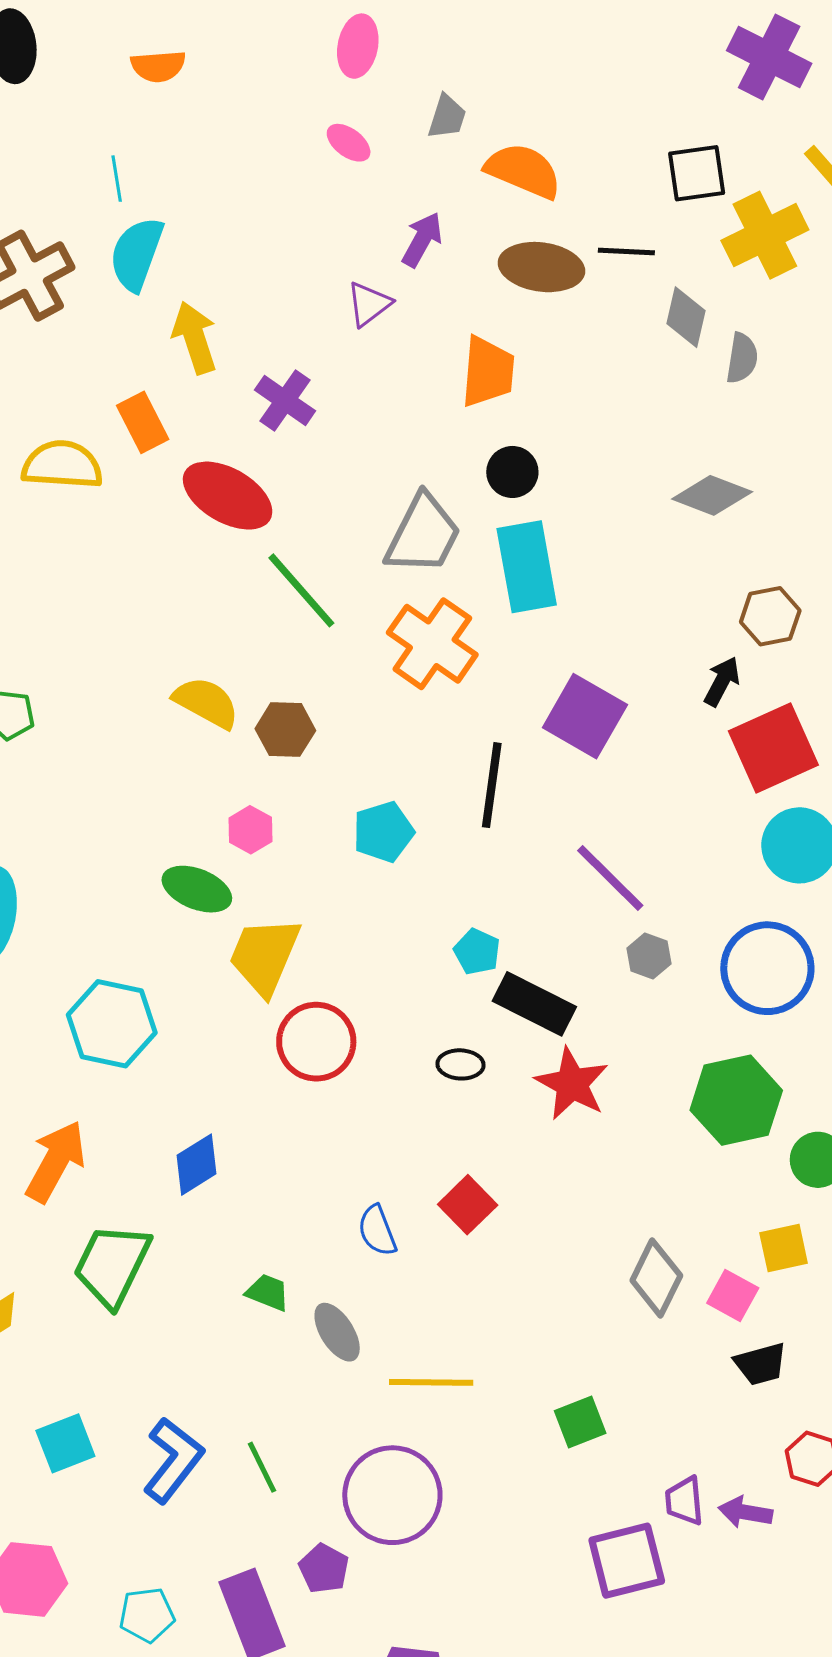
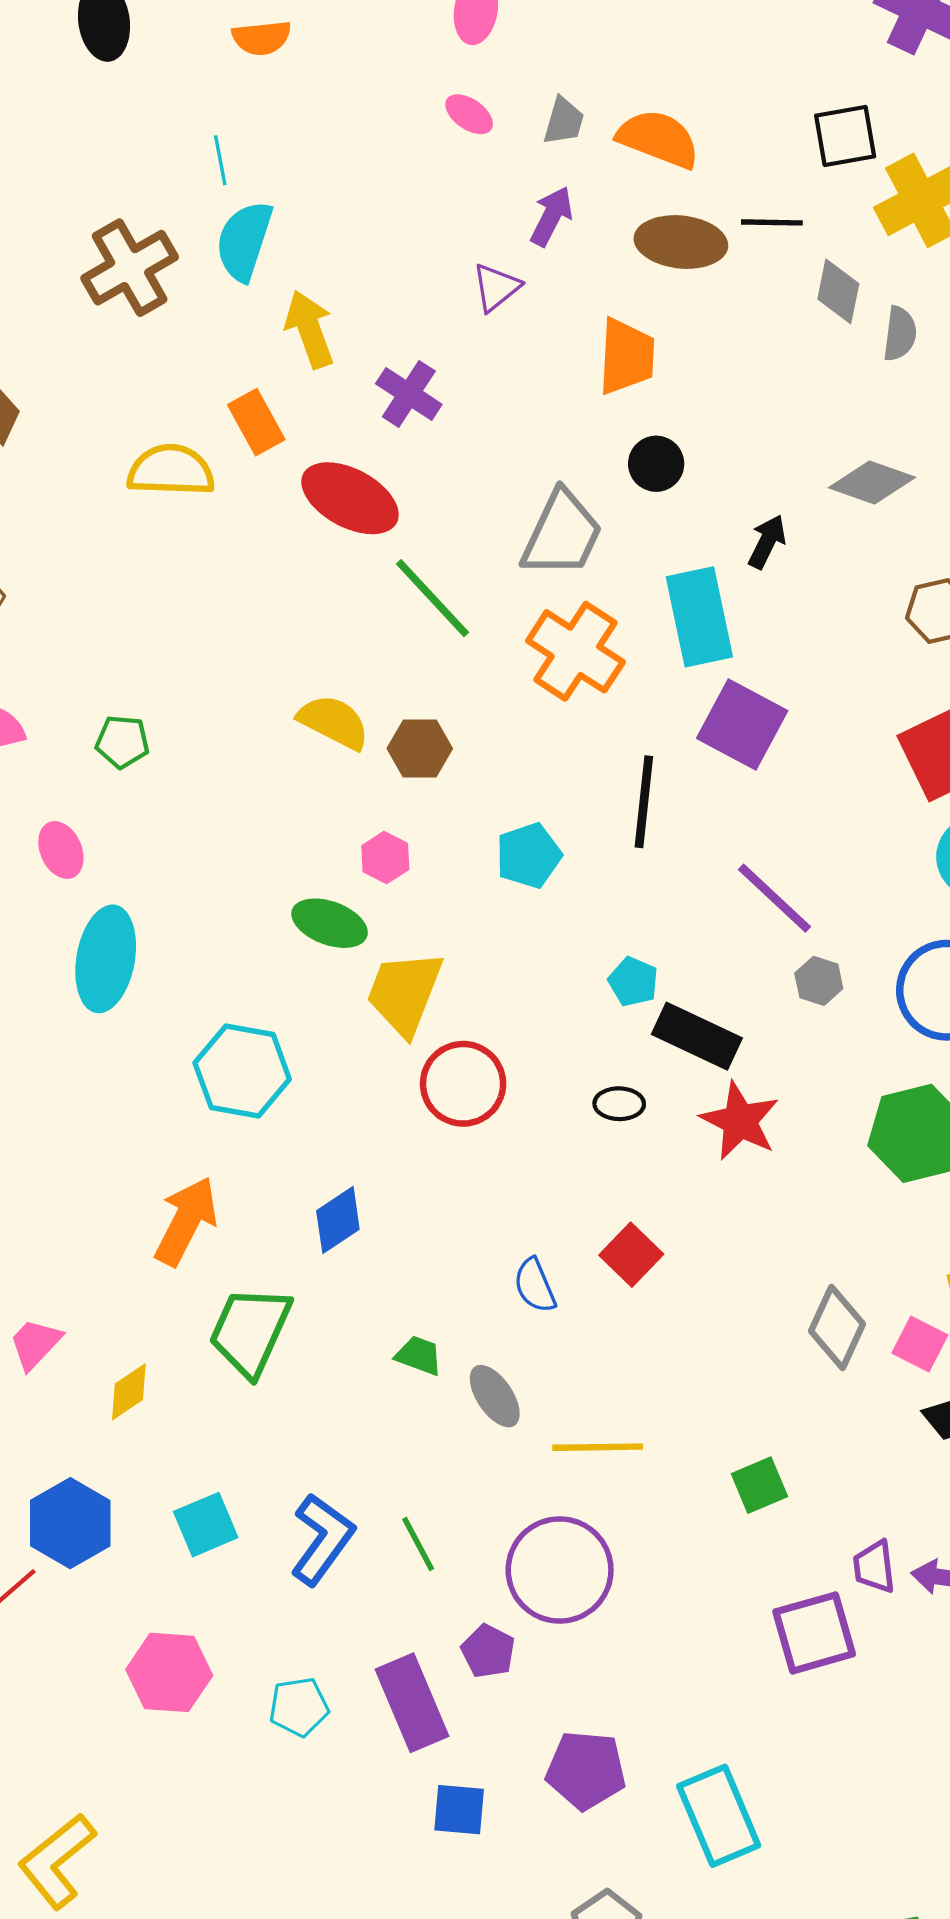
gray trapezoid: (447, 117) -> (564, 121), moved
cyan rectangle: (527, 567) -> (699, 617), moved
black arrow: (722, 681) -> (767, 542), moved

